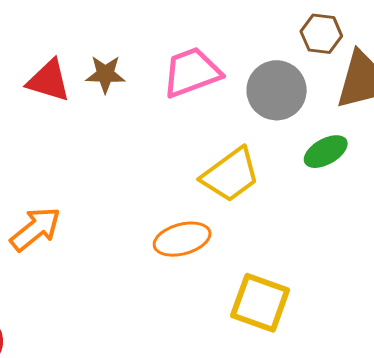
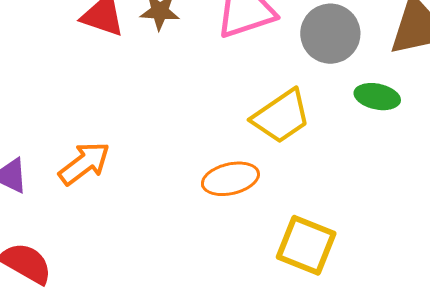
green ellipse: (326, 152) -> (377, 97), turned 39

